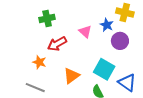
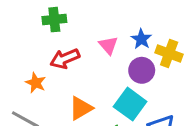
yellow cross: (125, 12) -> (169, 53), moved
purple circle: (120, 41) -> (142, 70), moved

